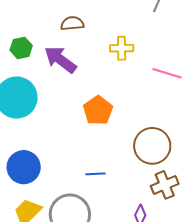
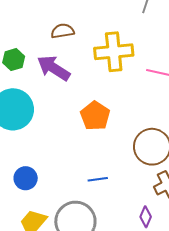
yellow cross: (122, 48) -> (114, 52), size x1.6
blue circle: (24, 167) -> (26, 178), size x0.7

